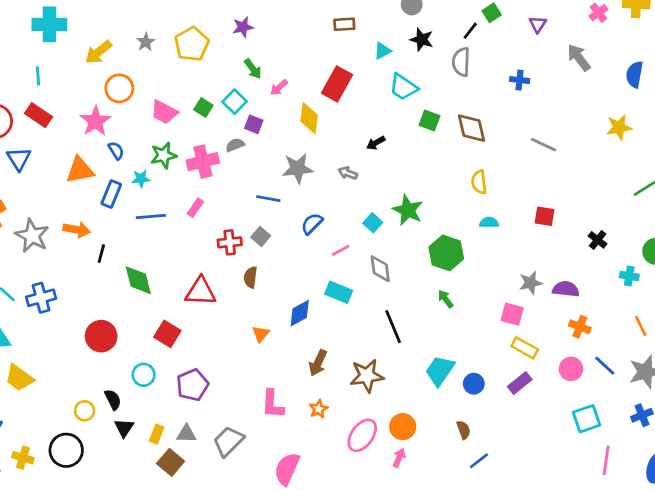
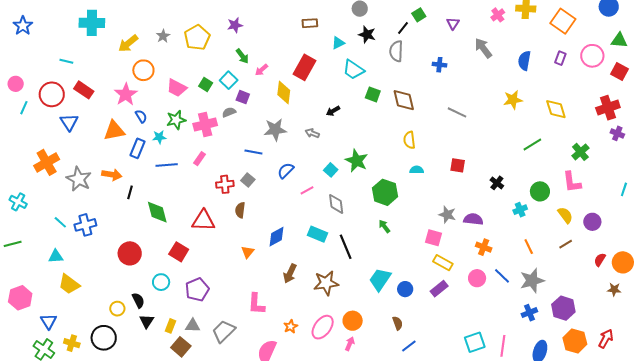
cyan line: (38, 76) -> (66, 61), moved, turned -72
cyan cross: (629, 276) -> (520, 210), turned -32
gray star: (531, 283) -> (447, 215), turned 30
cyan rectangle: (339, 292) -> (317, 234), moved
orange star: (319, 409) -> (291, 326), moved
cyan square: (587, 419) -> (475, 342), moved

